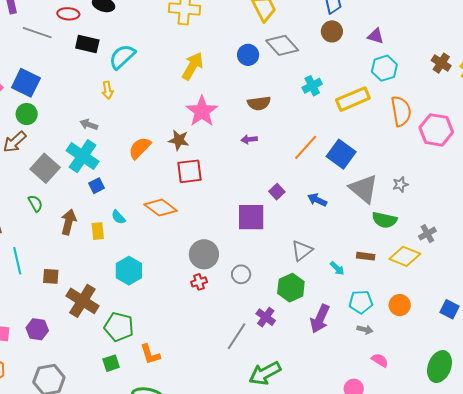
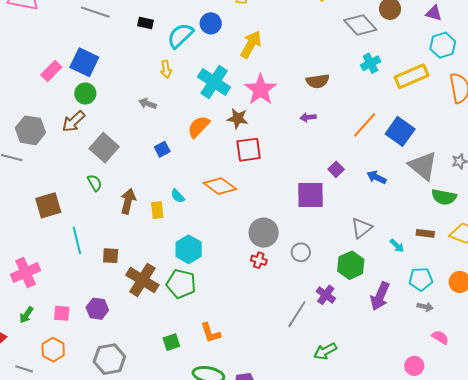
black rectangle: (87, 44) -> (145, 23), size x0.7
gray diamond: (282, 45) -> (360, 25), moved
blue circle: (248, 55) -> (211, 23), moved
cyan cross: (83, 156) -> (214, 82), moved
blue square: (97, 186) -> (162, 149), moved
red cross: (199, 282) -> (259, 260), turned 35
green pentagon: (119, 327) -> (181, 284), moved
green arrow: (265, 373) -> (325, 351), size x0.7

